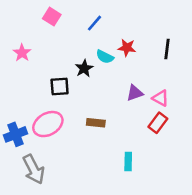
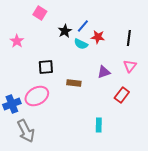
blue line: (95, 23) -> (83, 26), moved
black star: (84, 68) -> (65, 31), moved
pink triangle: (161, 98) -> (130, 66), moved, turned 40
brown rectangle: (96, 123) -> (74, 83), moved

